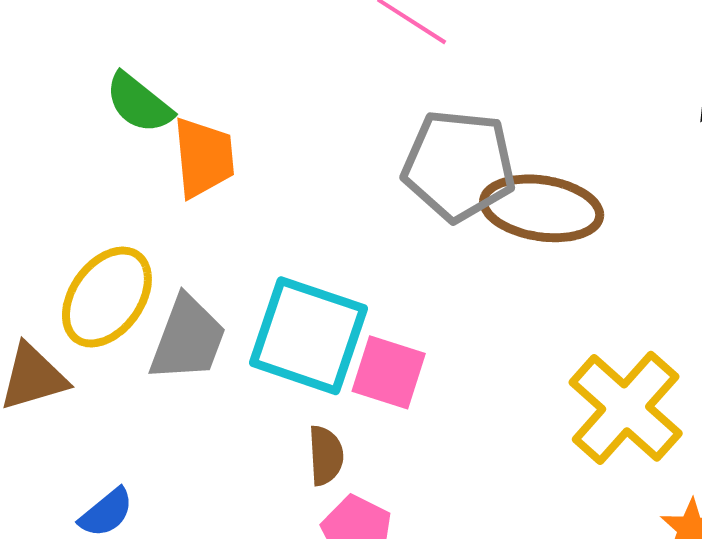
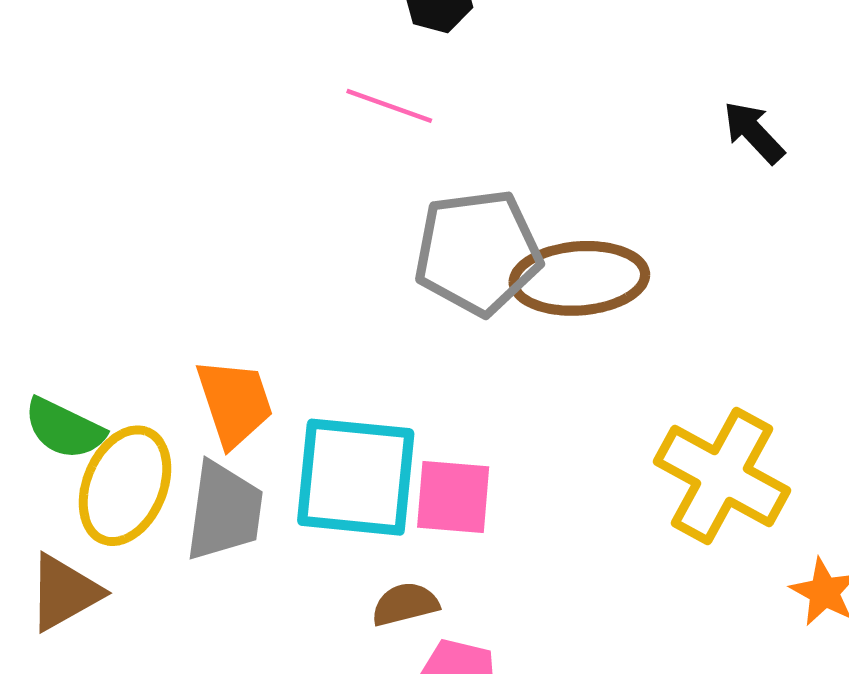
green semicircle: (139, 103) -> (64, 429), moved
orange trapezoid: (204, 157) -> (235, 403), moved
brown semicircle: (326, 455) -> (405, 604), turned -88

